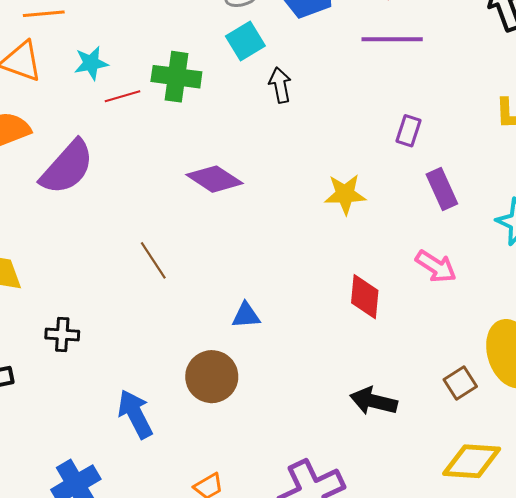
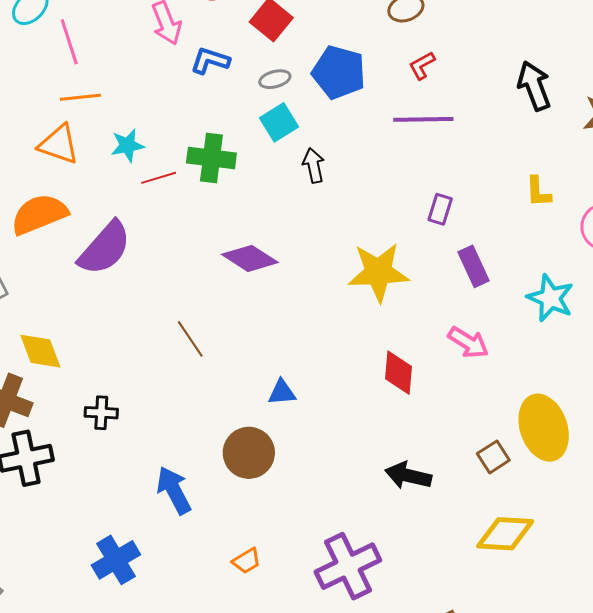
yellow star: (345, 194) -> (378, 272), size x1.5

